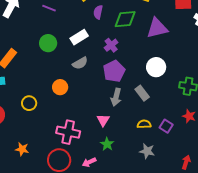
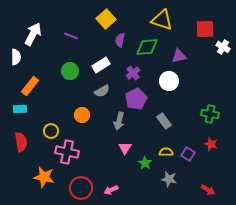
purple triangle: (157, 28) -> (179, 56), size x0.7
white circle: (156, 67) -> (169, 81), moved
gray arrow: (116, 97) -> (119, 121), moved
pink cross: (68, 132) -> (67, 152), moved
green star: (107, 144) -> (145, 163), moved
orange star: (22, 149) -> (44, 177), size x1.5
red arrow: (186, 162) -> (208, 190), turned 104

